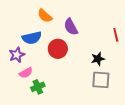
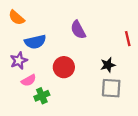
orange semicircle: (45, 16) -> (17, 18), moved
red circle: (58, 49) -> (64, 67), moved

